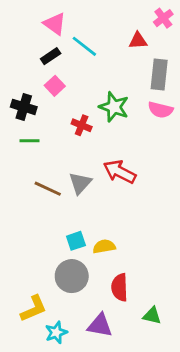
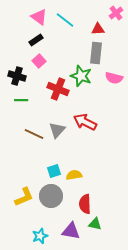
cyan line: (84, 46) -> (65, 20), moved
gray rectangle: (159, 75) -> (96, 53), moved
red cross: (82, 125) -> (58, 89), size x1.5
yellow L-shape: (34, 309) -> (24, 197), moved
green triangle: (152, 316) -> (95, 224), moved

